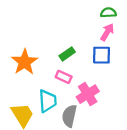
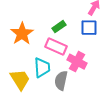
pink rectangle: (64, 77) -> (56, 47), size x1.5
pink cross: (88, 94) -> (77, 62), turned -30

